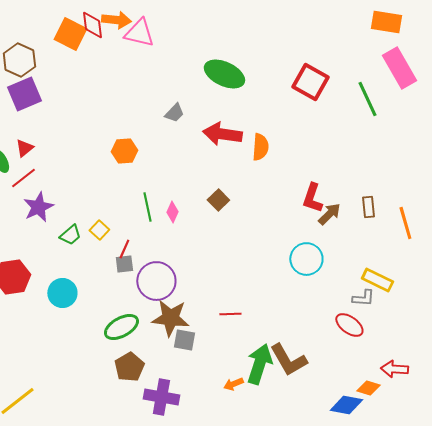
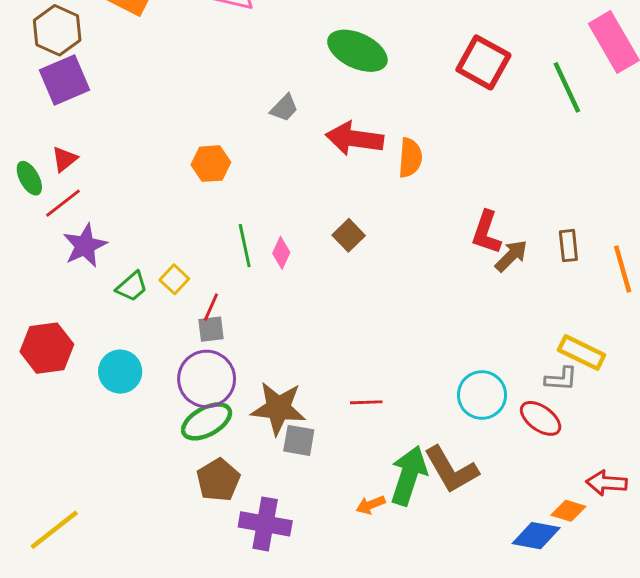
cyan circle: (306, 259) -> (482, 395), moved
purple circle: (156, 281) -> (207, 379), moved

